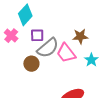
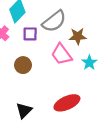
gray semicircle: (48, 48) -> (54, 21), moved

